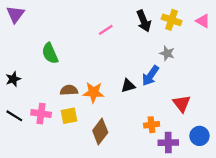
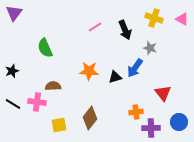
black arrow: (144, 21) -> (125, 30), moved
brown semicircle: (69, 90) -> (53, 86), moved
orange star: (93, 92) -> (89, 71), moved
yellow square: (69, 116) -> (59, 125), moved

